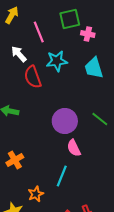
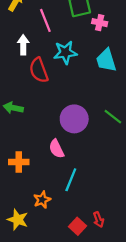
white arrow: (19, 54) -> (23, 45), turned 42
pink semicircle: (74, 148) -> (56, 149), moved
orange cross: (15, 160) -> (19, 162), turned 30

